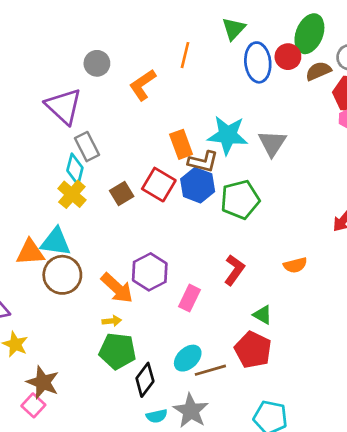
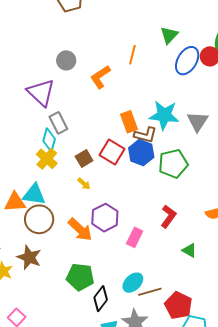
blue ellipse: (258, 62) -> (187, 61), turned 36
yellow arrow: (112, 321) -> (84, 184), moved, turned 48
red pentagon: (253, 350) -> (178, 305), moved
brown star: (43, 382) -> (29, 257), moved

